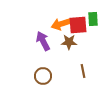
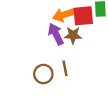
purple arrow: (43, 41) -> (56, 34), moved
brown line: (83, 71) -> (65, 68), moved

